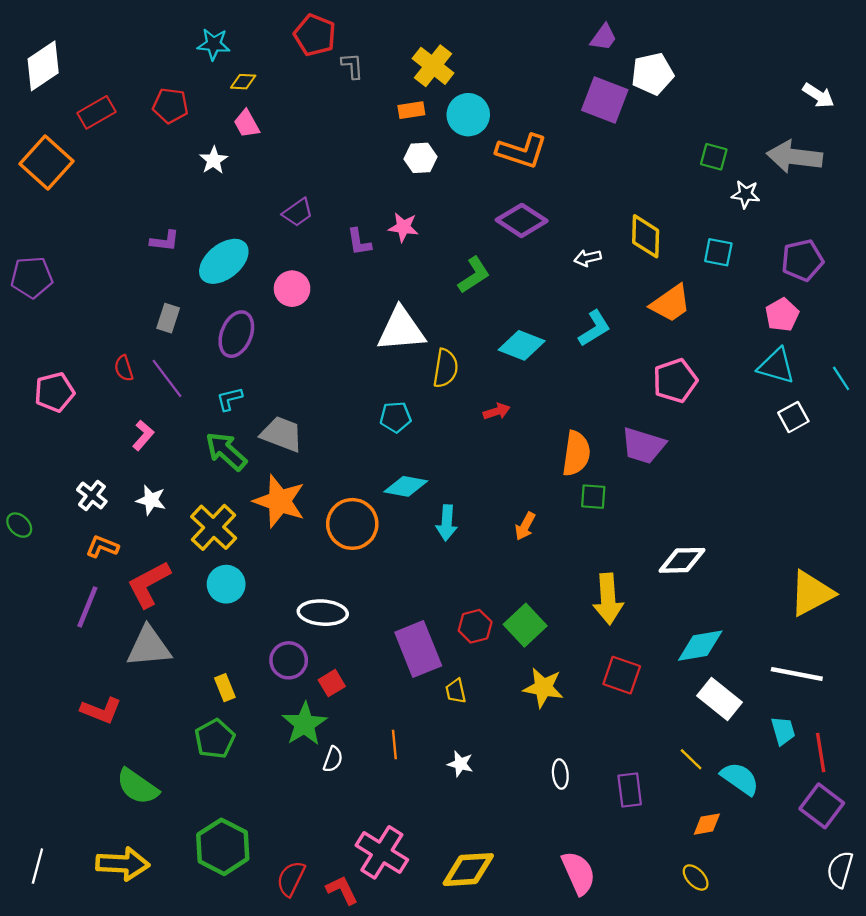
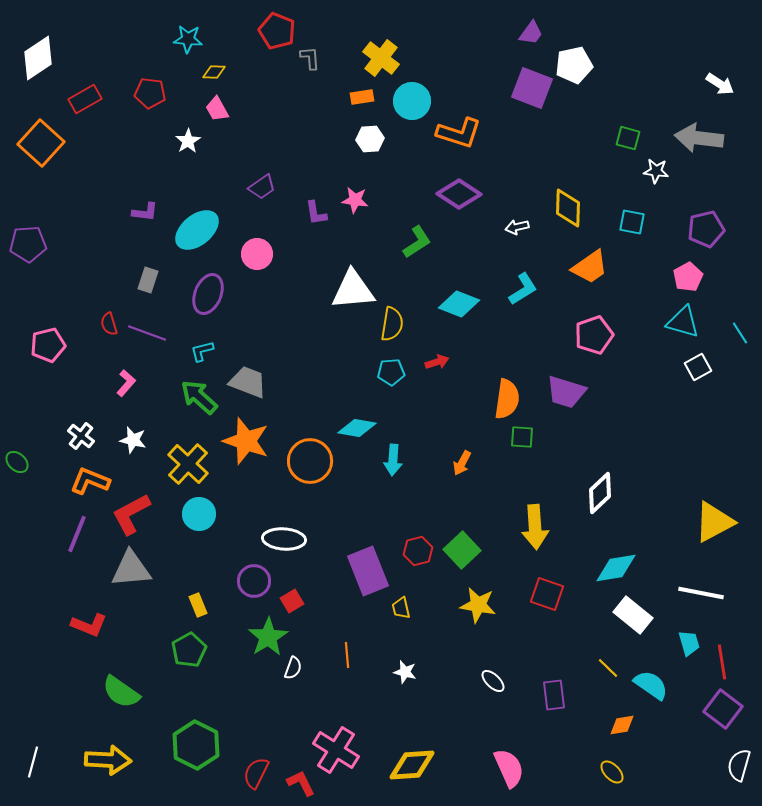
purple line: (167, 378) -> (147, 333), turned -33
cyan pentagon: (395, 417) -> (391, 372), moved
orange L-shape: (102, 547) -> (90, 481), size x1.4
white diamond: (682, 560) -> (600, 493), turned -42
white ellipse: (560, 774) -> (493, 681), turned -40

